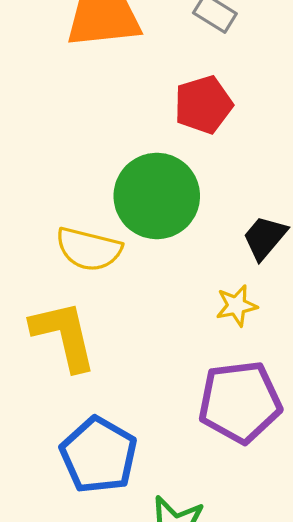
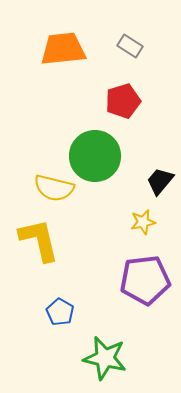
blue pentagon: (99, 455) -> (60, 312), size x0.6

